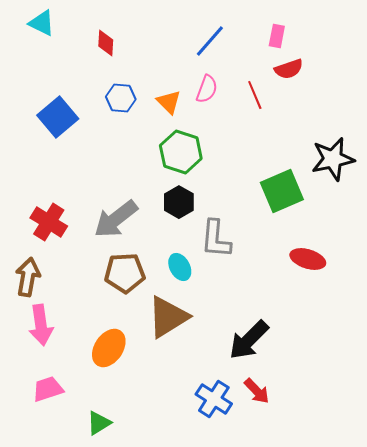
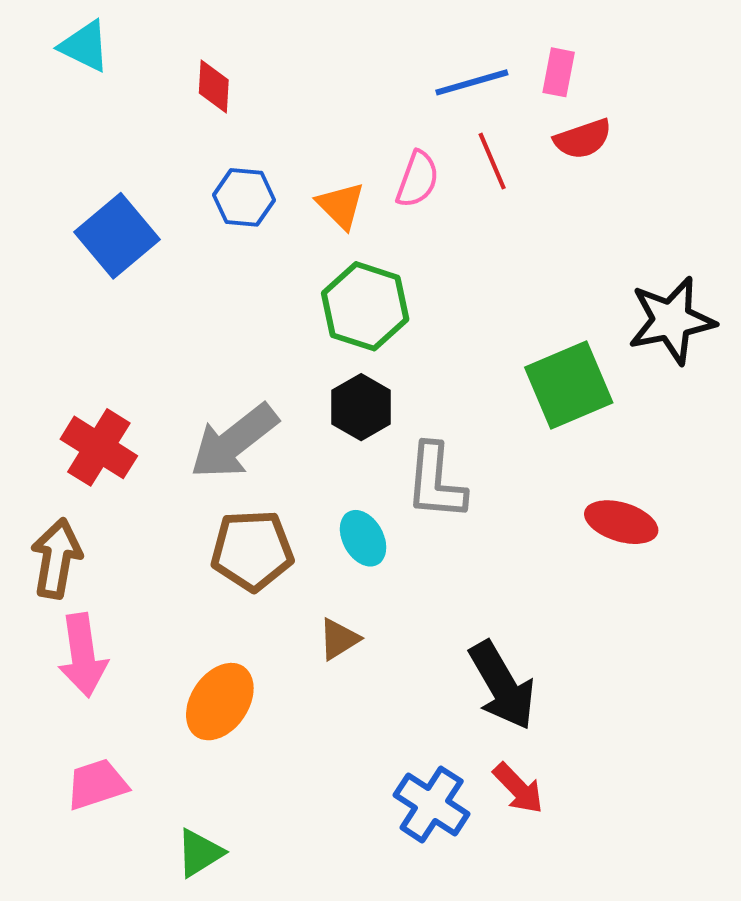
blue line: (210, 41) -> (472, 82), moved, turned 33
red line: (255, 95) -> (492, 161), moved
brown triangle: (168, 317) -> (339, 639), size x0.5
black arrow: (249, 340) -> (502, 685), turned -75

